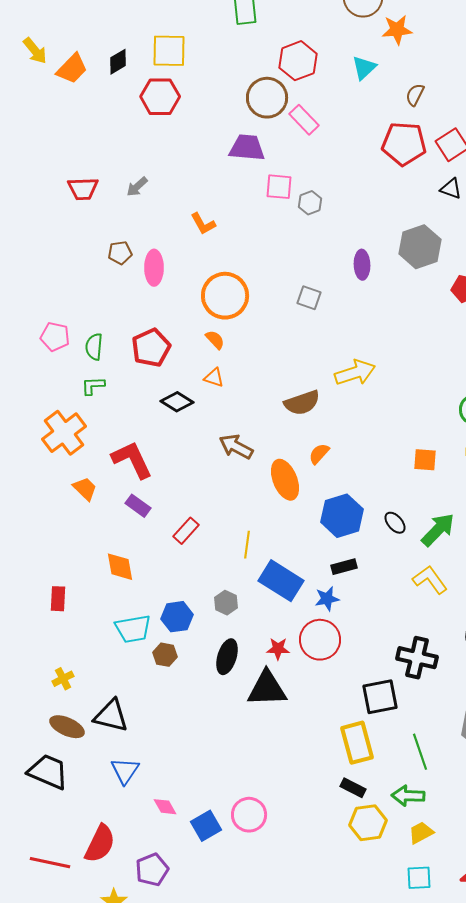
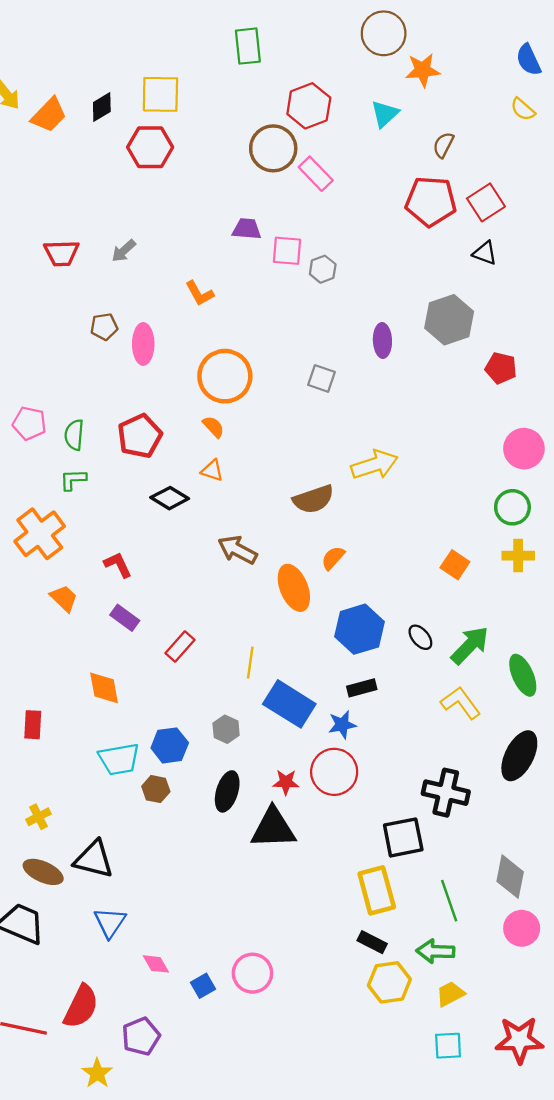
purple trapezoid: (247, 148) -> (247, 229), moved, size x0.7
red L-shape: (132, 460) -> (118, 565), size x0.6
orange square: (425, 460) -> (455, 565), turned 30
blue square: (206, 826) -> (203, 986), size x0.7

